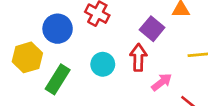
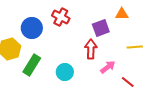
purple square: (152, 29) -> (101, 28), turned 30
cyan circle: (103, 64) -> (65, 72), moved

